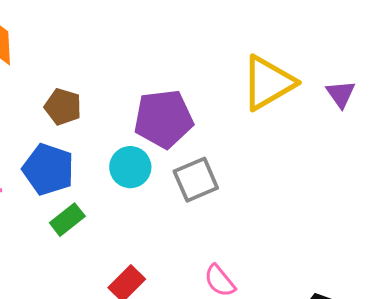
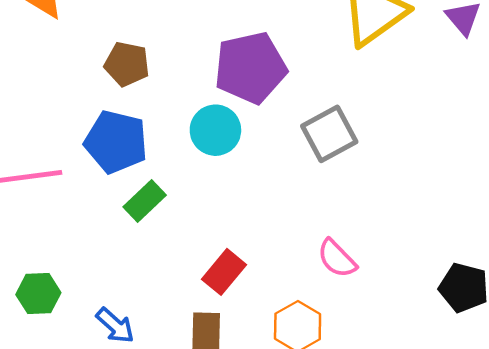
gray square: (196, 180) -> (329, 134), moved

